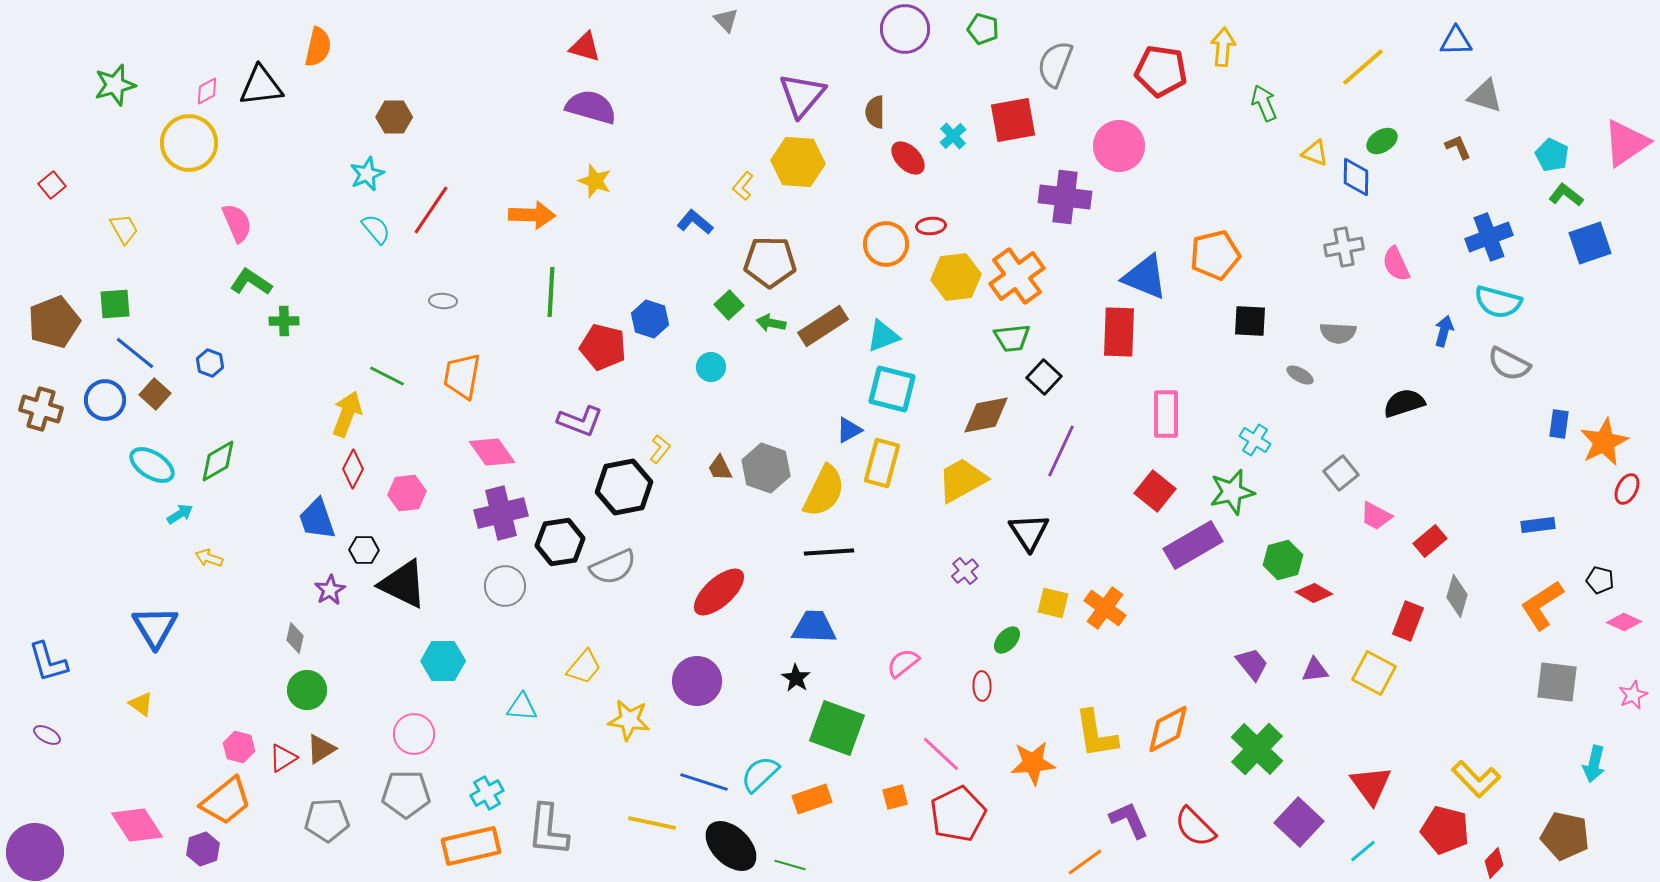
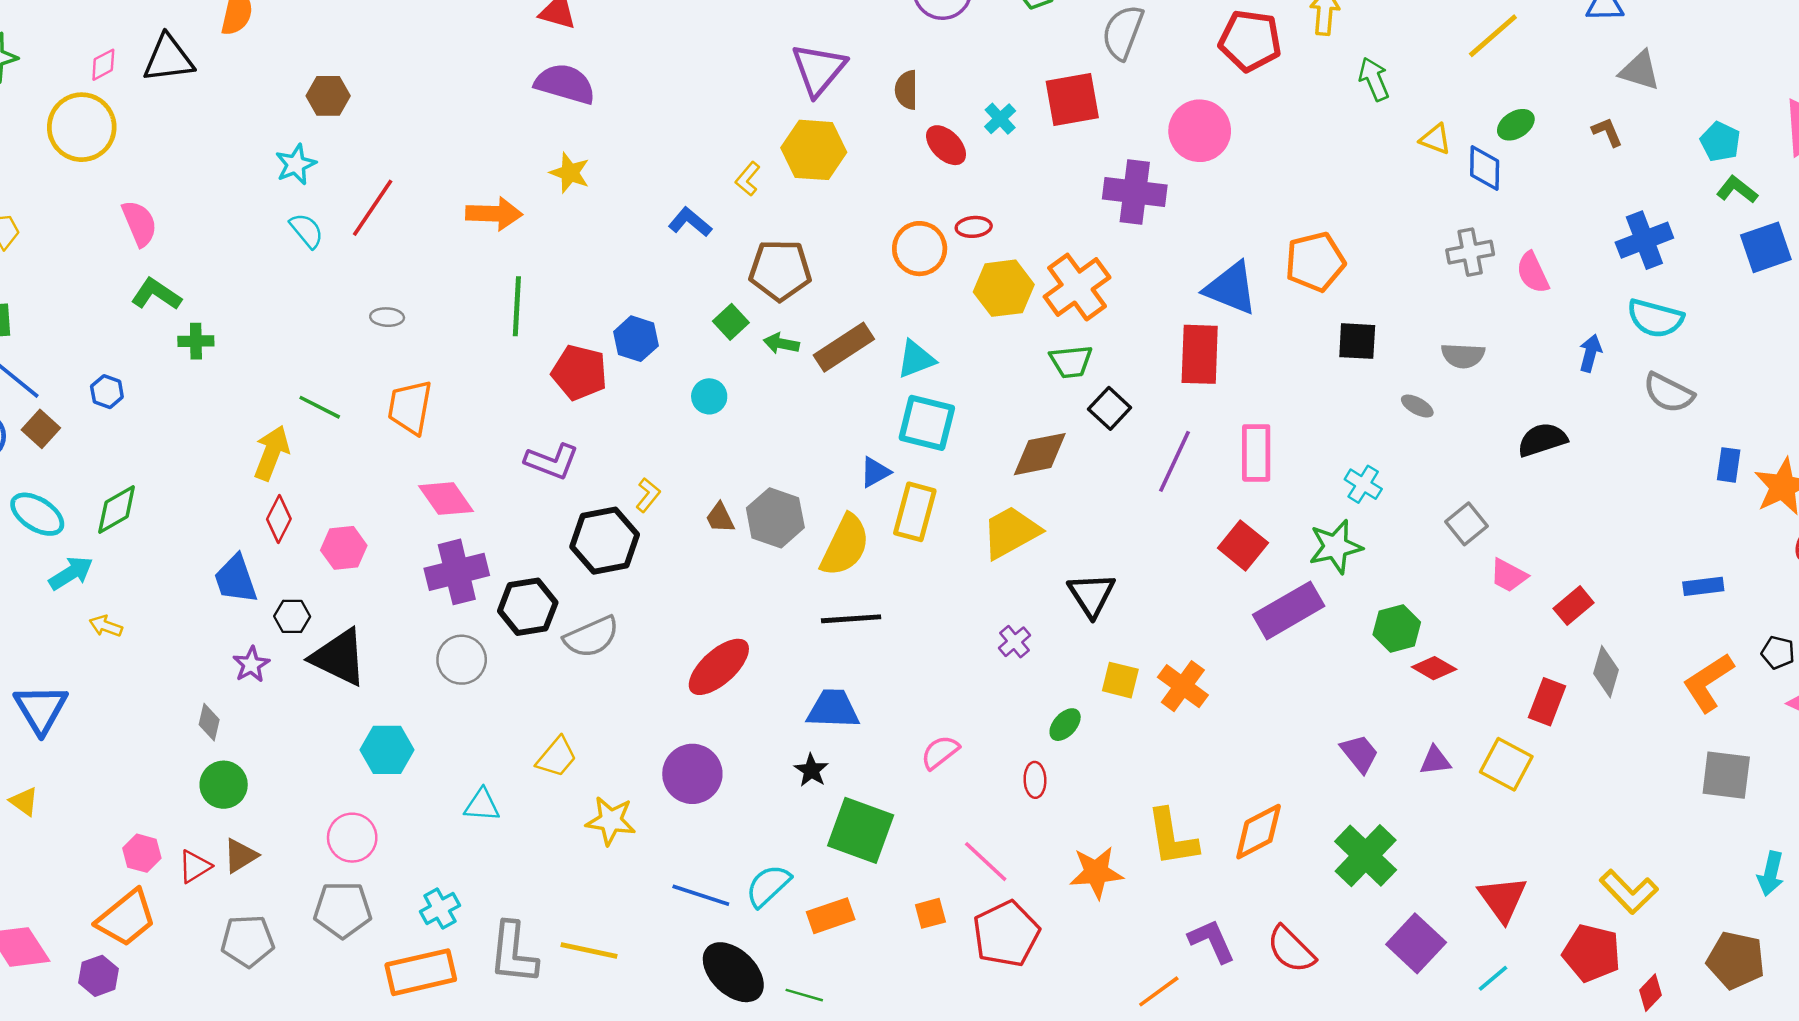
purple line: (1061, 451) -> (1174, 461), moved
cyan arrow: (180, 514) -> (71, 573), size x1.4
yellow line: (652, 823) -> (589, 951), moved

